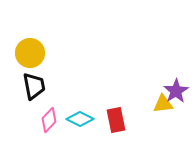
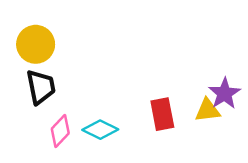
red rectangle: (116, 120) -> (162, 114), moved

